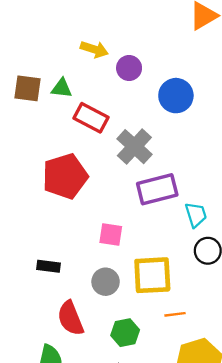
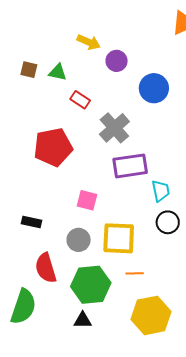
brown square: (28, 88) -> (29, 70), size x0.7
red rectangle: (91, 118) -> (80, 100), size x0.7
green hexagon: (125, 333) -> (91, 285), size x1.6

